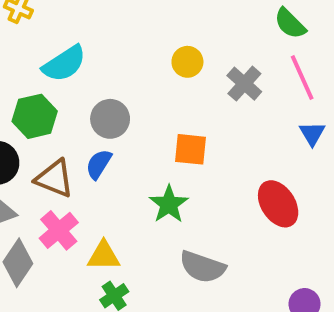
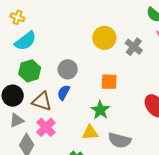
yellow circle: (187, 62) -> (104, 38), size x1.5
cyan semicircle: (64, 64) -> (25, 41), moved
yellow triangle: (104, 256) -> (90, 132), moved

